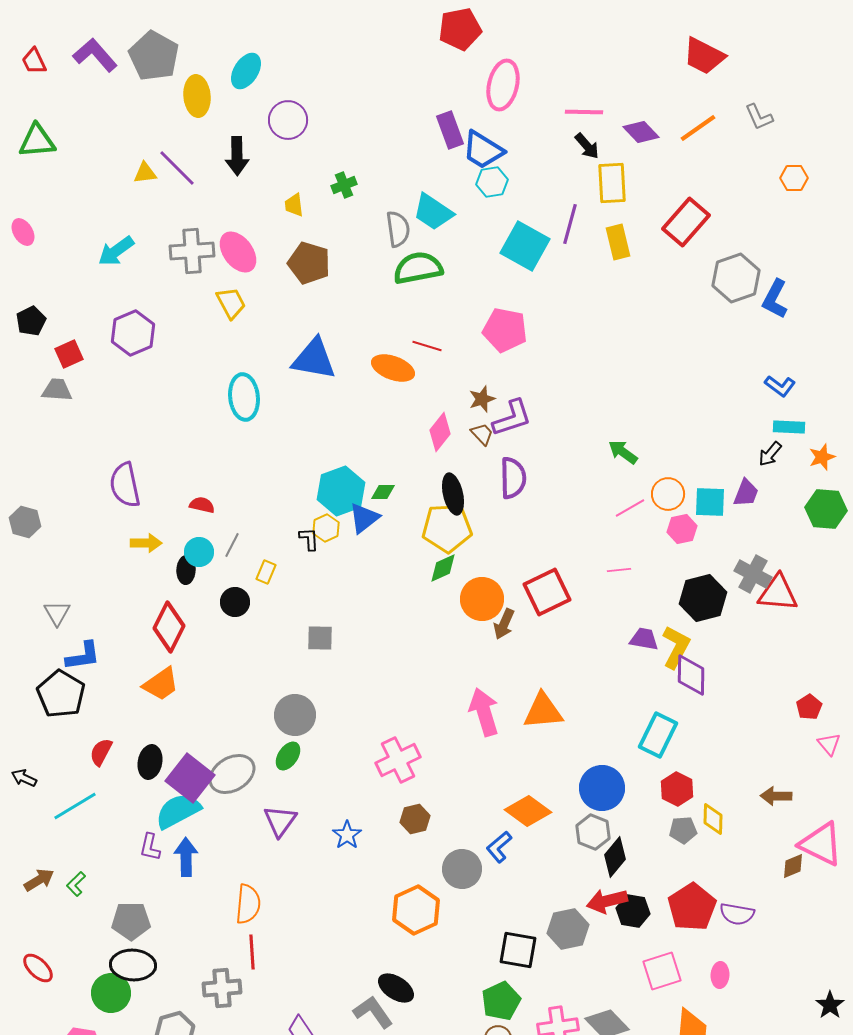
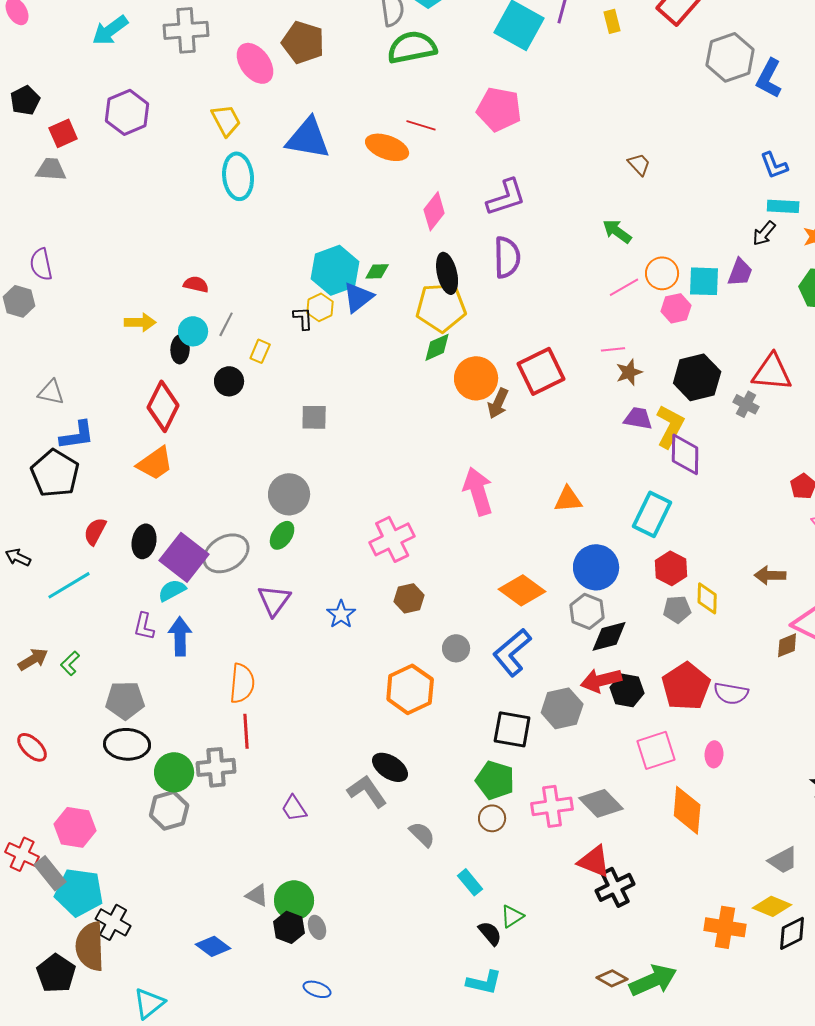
yellow rectangle: (618, 242) -> (612, 21), size x0.7
pink ellipse: (238, 252) -> (255, 63), moved
yellow trapezoid: (231, 303) -> (226, 120), moved
blue L-shape: (780, 386) -> (774, 165), turned 32
brown star: (482, 399) -> (629, 372), moved
brown trapezoid: (482, 434) -> (639, 164), moved
purple semicircle: (125, 485) -> (41, 264), moved, size x0.7
gray cross: (753, 574) -> (746, 404), moved, size x0.7
gray triangle: (57, 613) -> (51, 392), turned -48
orange triangle: (543, 711) -> (568, 499), moved, size x0.7
cyan semicircle: (178, 811) -> (172, 590), size x0.6
blue L-shape: (499, 847) -> (512, 652), moved, size x1.5
black diamond: (615, 857) -> (609, 636), turned 36
gray circle: (462, 869) -> (456, 648), size x0.7
green circle: (111, 993) -> (174, 772), moved
green pentagon: (501, 1001) -> (495, 780), turned -30

